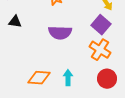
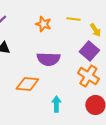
orange diamond: (39, 78) -> (27, 84), moved

